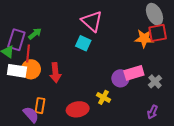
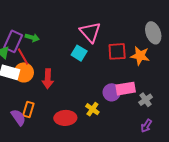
red square: (158, 33) -> (117, 51), moved
green arrow: (35, 34) -> (32, 38), turned 48
red line: (28, 54) -> (23, 56), turned -42
purple arrow: (152, 112) -> (146, 126), moved

